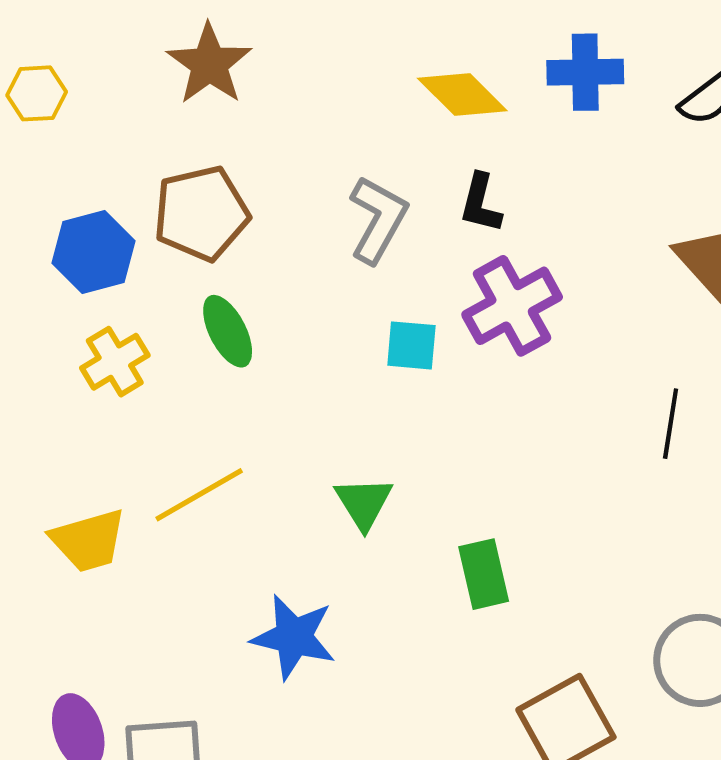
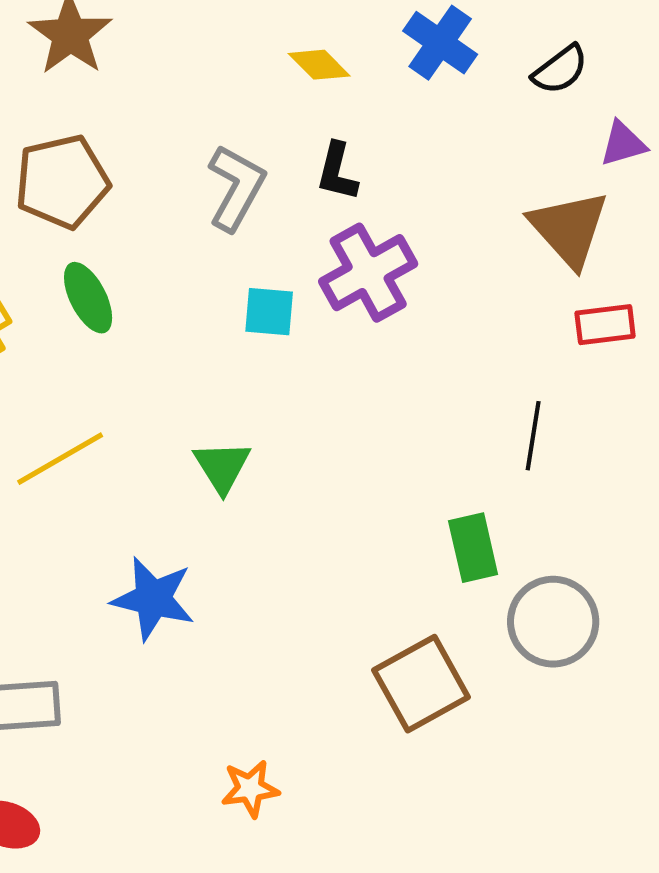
blue cross: (585, 72) -> (440, 43), turned 36
yellow diamond: (462, 94) -> (319, 65), size x0.7
black line: (671, 424) -> (533, 436), moved
green rectangle: (484, 574) -> (473, 548), moved

